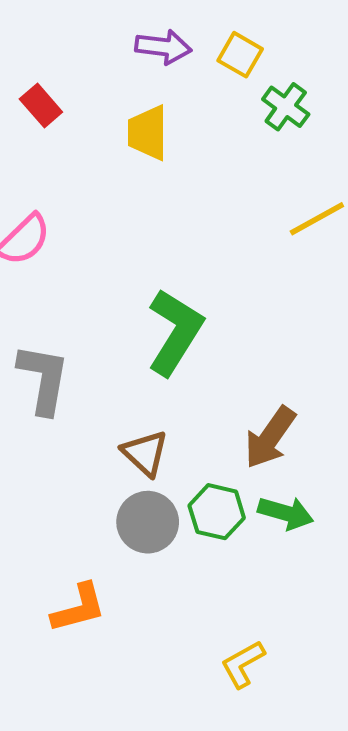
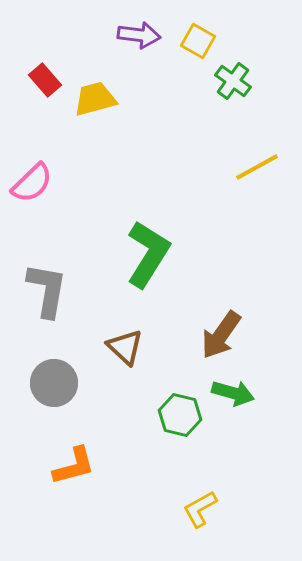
yellow trapezoid: (148, 133) -> (95, 99), moved, turned 75
green hexagon: (217, 512) -> (180, 415), moved
gray circle: (148, 522) -> (54, 383), moved

